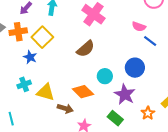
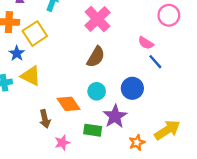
brown semicircle: (86, 49) -> (96, 57), moved, turned -30
yellow triangle: (46, 92) -> (31, 76), moved
brown arrow: (65, 108) -> (45, 119), turned 49
green rectangle: (115, 118) -> (93, 130), moved, turned -42

